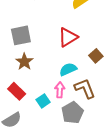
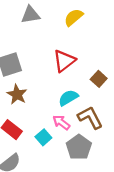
pink arrow: (60, 90) -> (61, 122), turned -49

